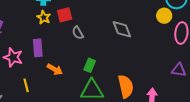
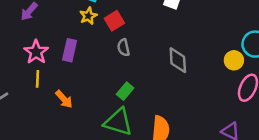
red square: (65, 15) -> (114, 21), turned -35
orange arrow: (55, 69) -> (64, 99), moved
yellow line: (26, 85) -> (38, 79), moved

